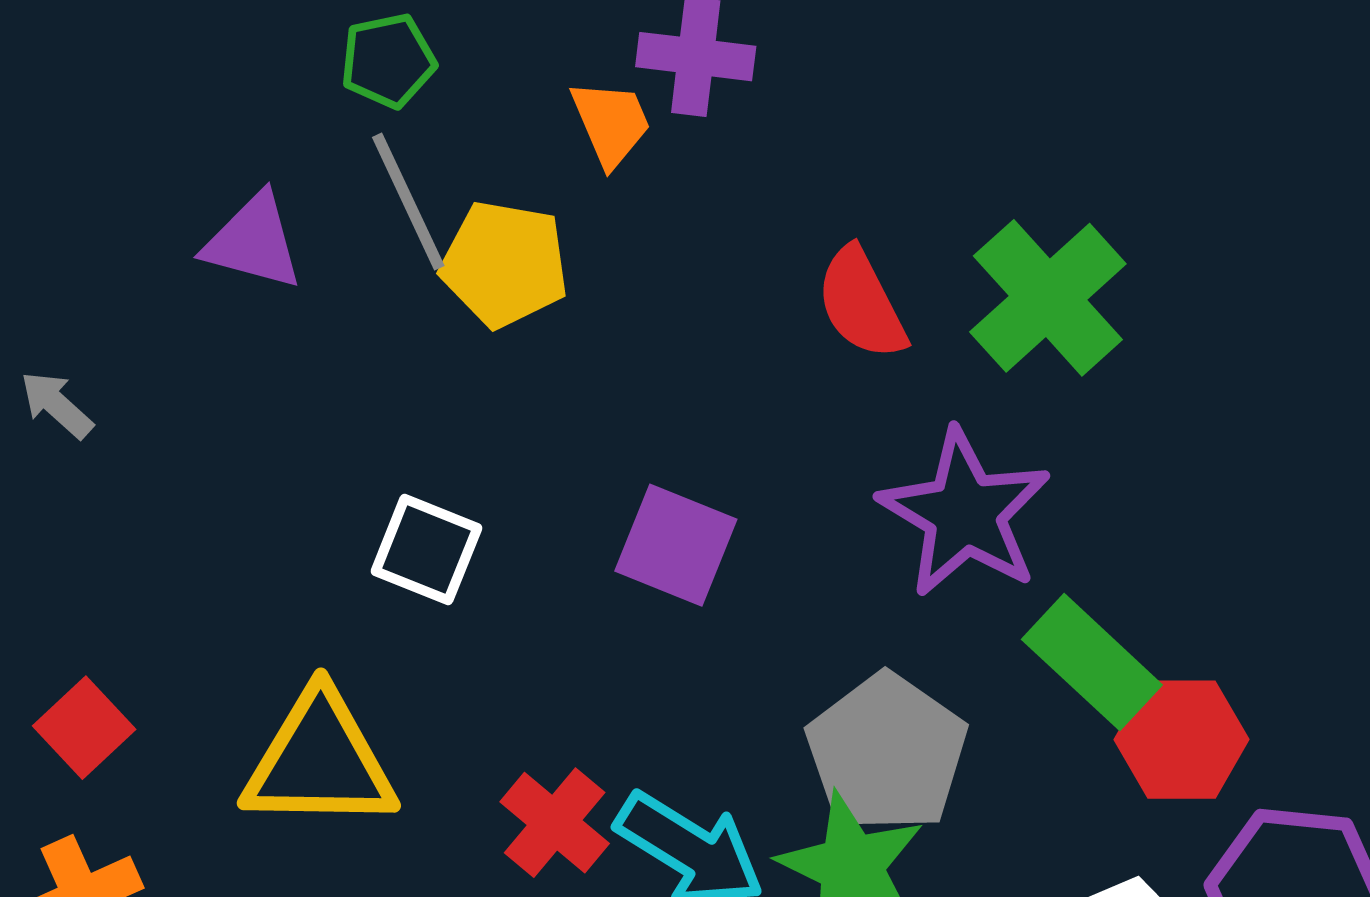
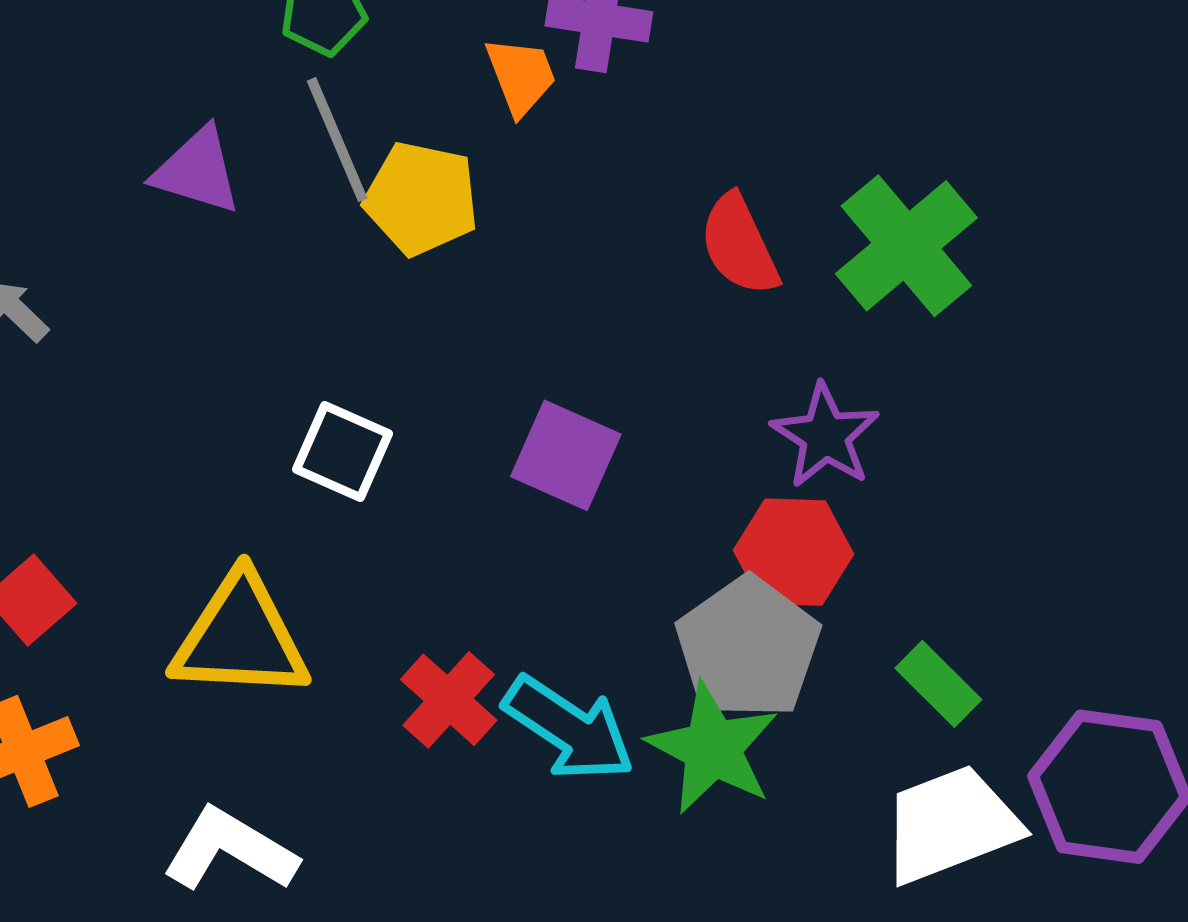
purple star: (965, 513) -> (825, 436), size x0.7
green rectangle: (1092, 662) -> (938, 684), moved, size x0.7
red hexagon: (1181, 740) -> (793, 552), moved

